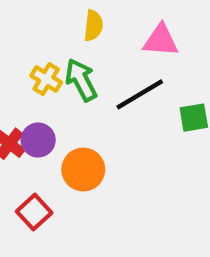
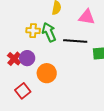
yellow cross: (46, 79) -> (33, 31), turned -32
black line: (140, 94) -> (75, 41), turned 30

